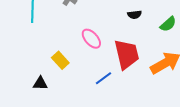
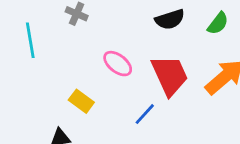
black semicircle: (134, 15) -> (170, 19), size x1.5

